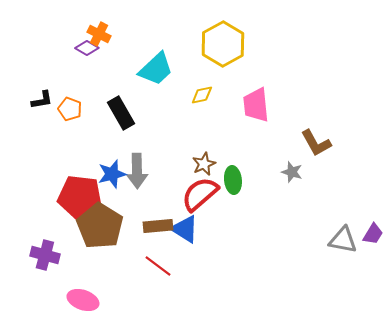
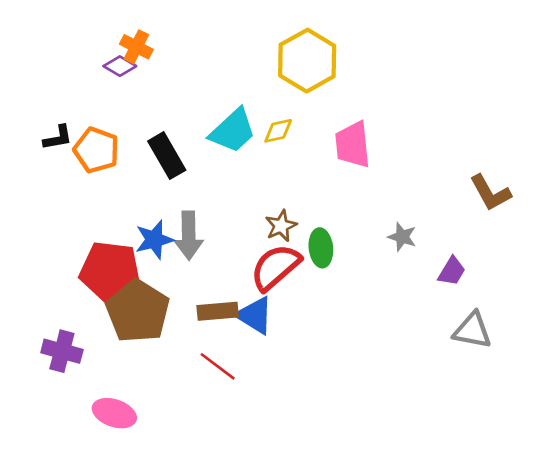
cyan trapezoid: (156, 69) -> (233, 131), moved
orange pentagon: (70, 109) -> (96, 150), size x1.4
brown L-shape: (316, 143) -> (490, 193), moved
purple trapezoid: (373, 234) -> (452, 271), moved

